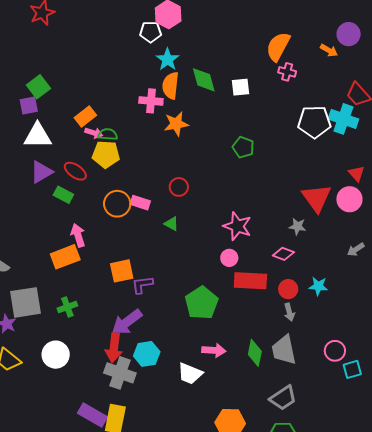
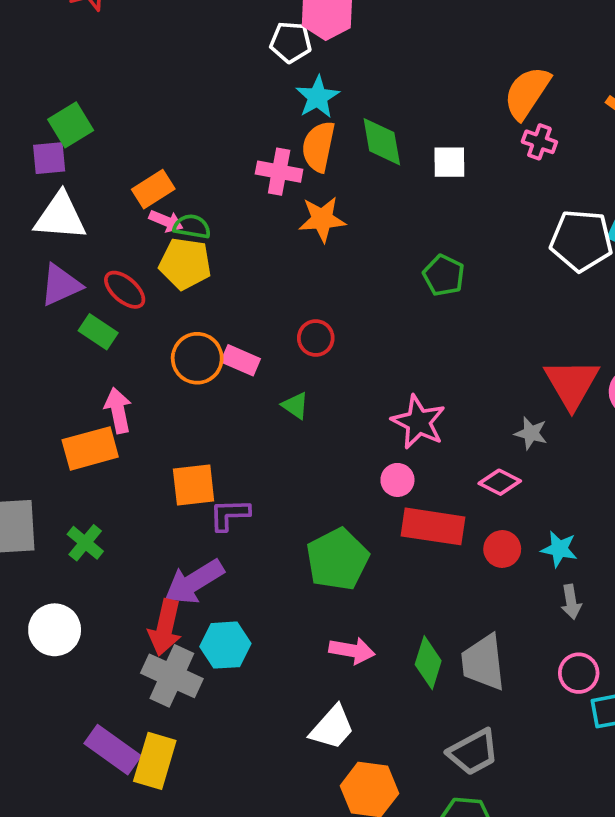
green cross: (67, 307) -> (85, 543), turned -36
gray arrow: (289, 312) -> (571, 602), moved
white trapezoid: (190, 374) -> (332, 728), moved, turned -76

